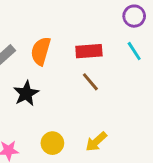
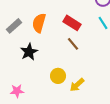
red rectangle: (89, 51) -> (72, 23), turned 36
yellow circle: (52, 143) -> (58, 76), moved

